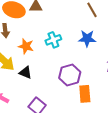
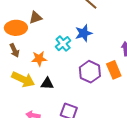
blue star: (87, 38) -> (84, 33), moved
orange rectangle: (85, 94) -> (114, 70), moved

